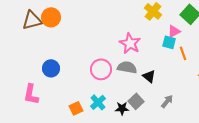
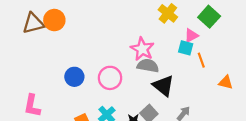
gray semicircle: (127, 67) -> (148, 66), moved
blue circle: (51, 68) -> (74, 77), moved
black triangle: (149, 76) -> (163, 86), size x1.5

